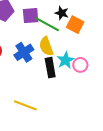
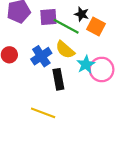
yellow semicircle: (46, 46) -> (65, 50), turned -30
pink circle: (80, 65) -> (102, 69), size x1.5
black rectangle: (50, 68) -> (58, 79), moved

